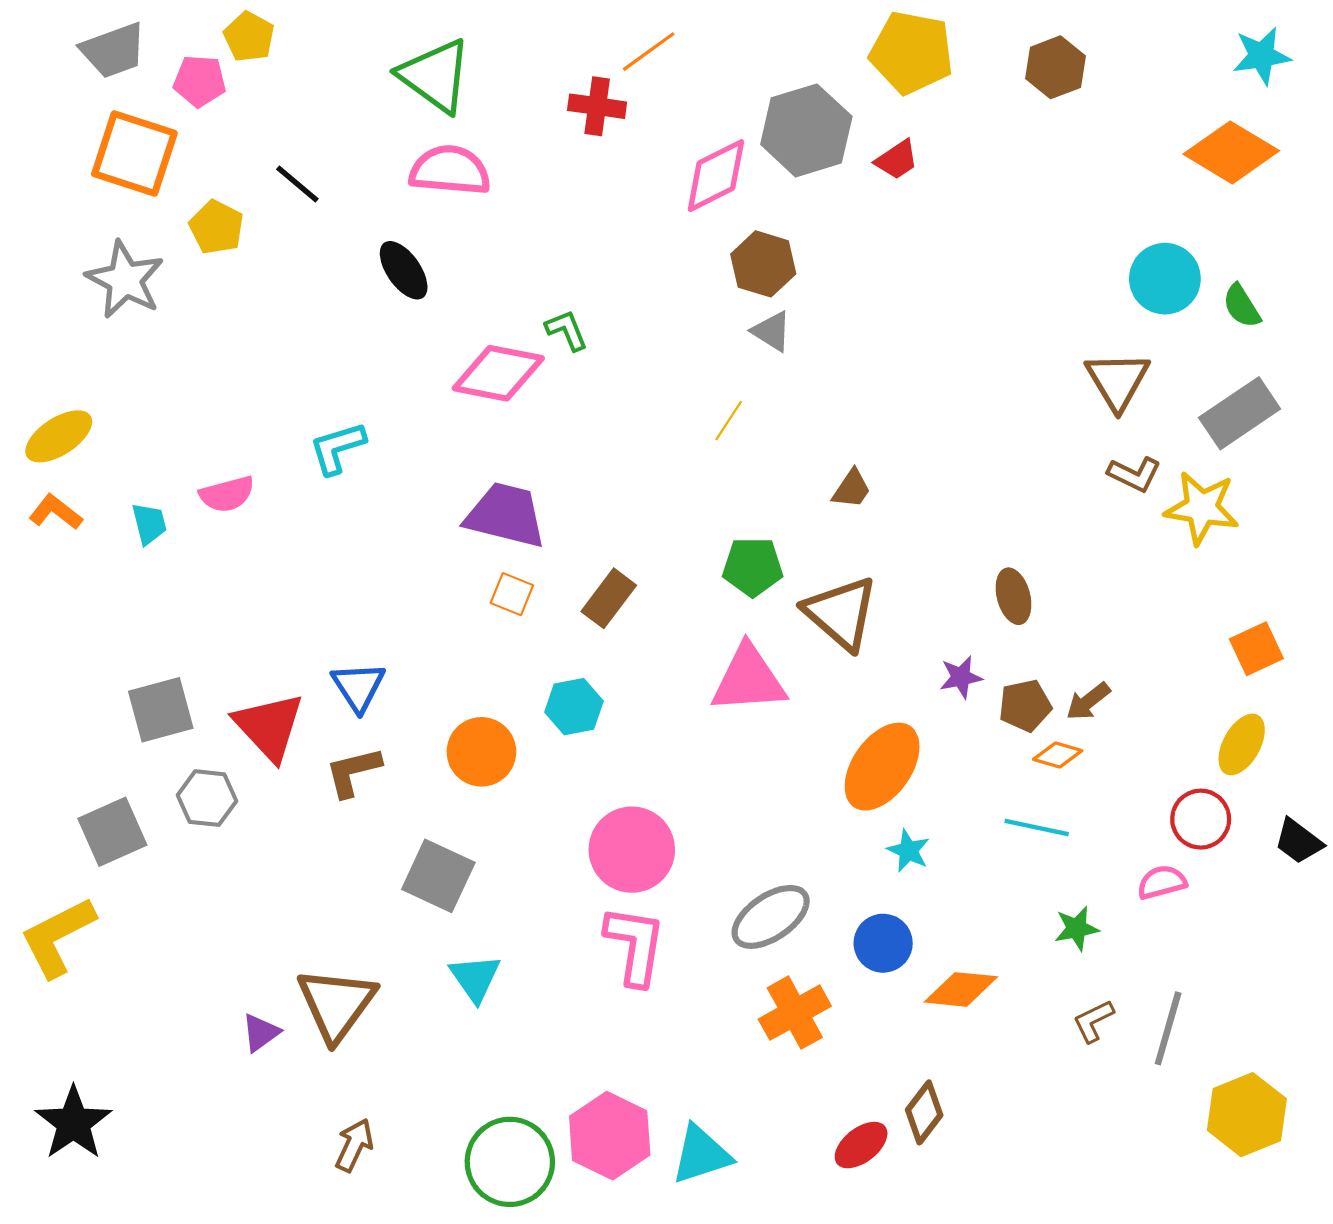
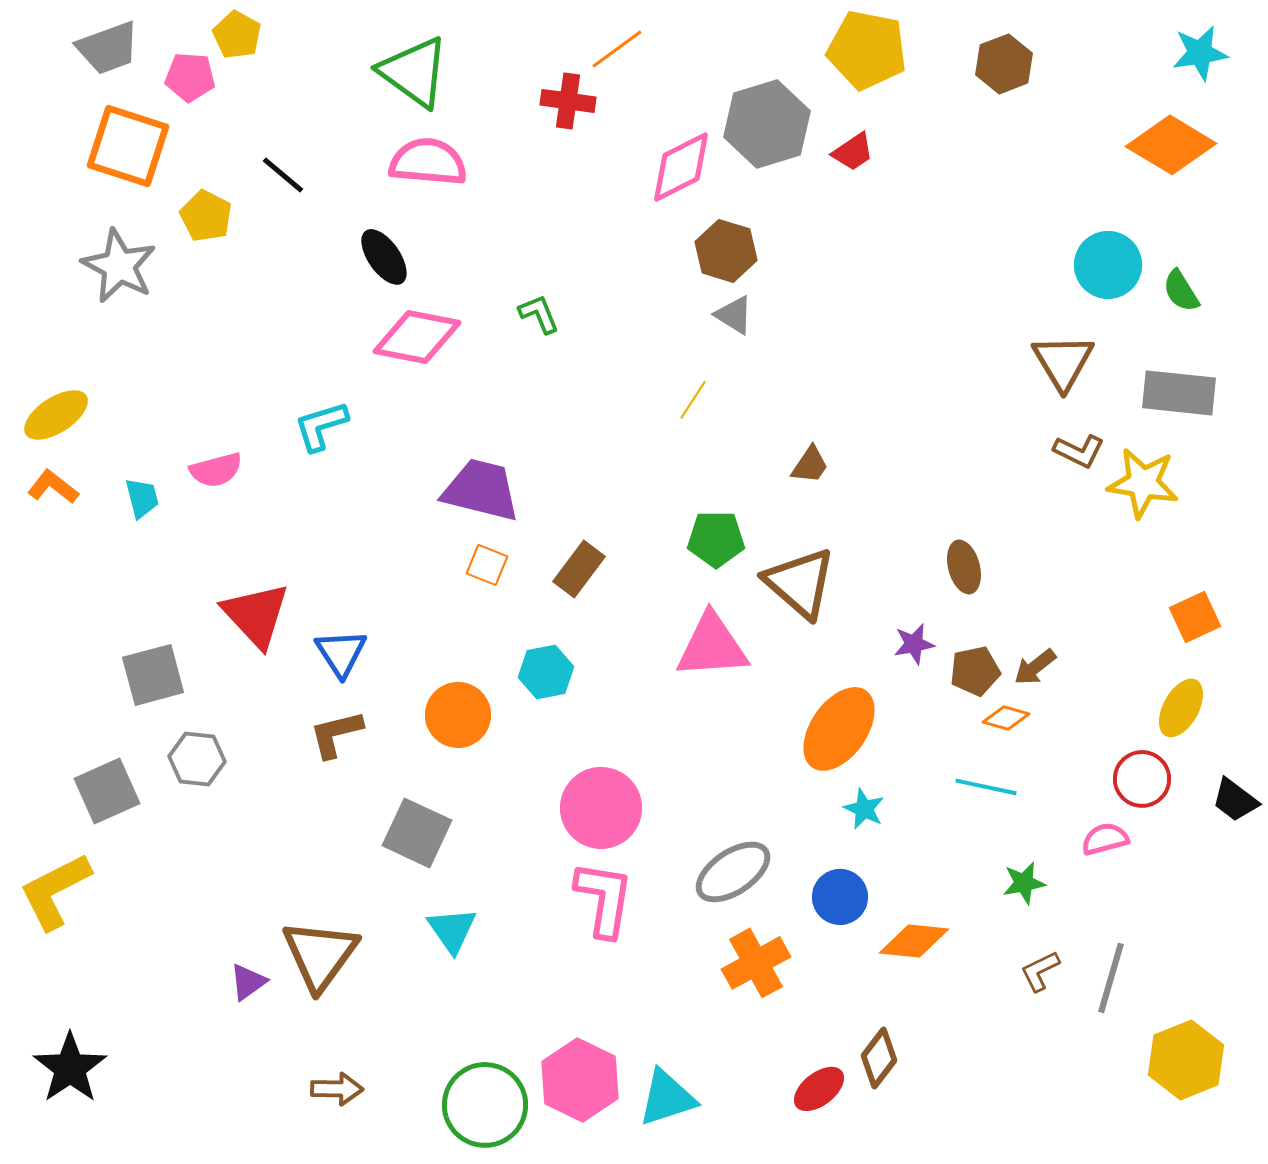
pink diamond: (498, 373) -> (417, 337), moved
gray rectangle: (1240, 413) -> (1179, 393), turned 40
red triangle: (269, 727) -> (256, 615), moved
brown arrow: (354, 1145) -> (337, 1089), turned 66

